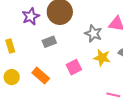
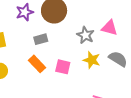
pink square: (74, 67) -> (63, 67), turned 35
orange rectangle: (41, 76) -> (37, 64), moved

